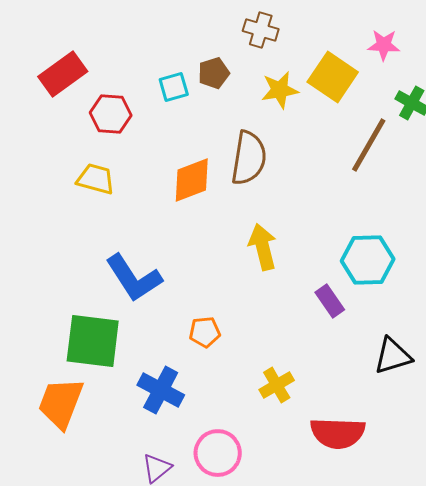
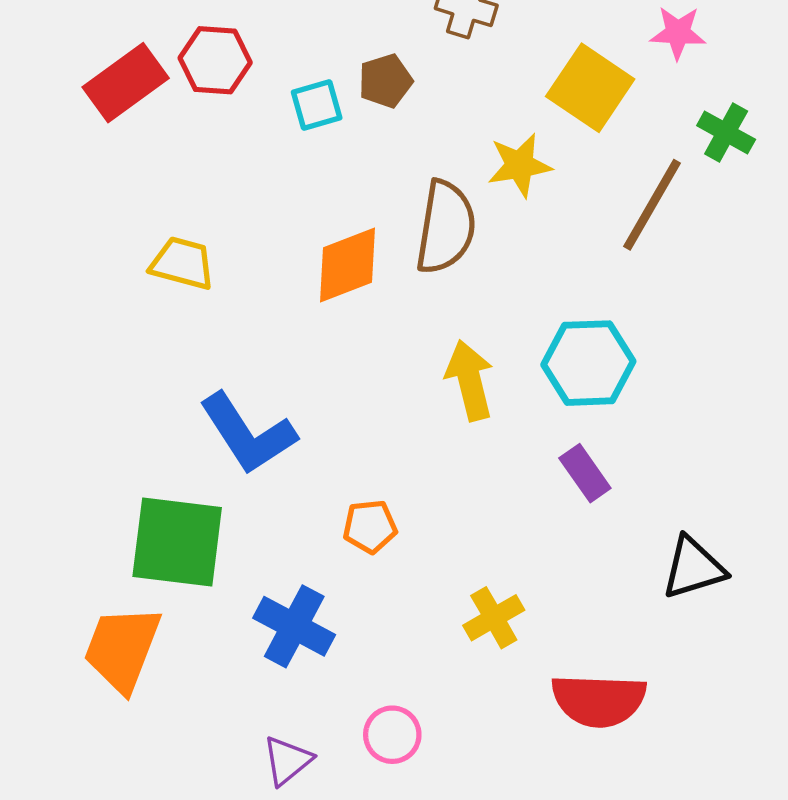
yellow star: (280, 90) -> (520, 165), moved
red hexagon: (111, 114) -> (215, 60), moved
cyan hexagon: (368, 260) -> (588, 363), moved
pink circle: (218, 453) -> (392, 735), size x0.7

